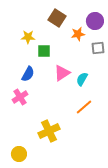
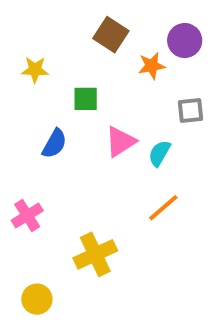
yellow star: (28, 37) -> (35, 70), moved
gray square: (98, 48) -> (191, 111), moved
pink cross: (20, 97) -> (27, 215), moved

